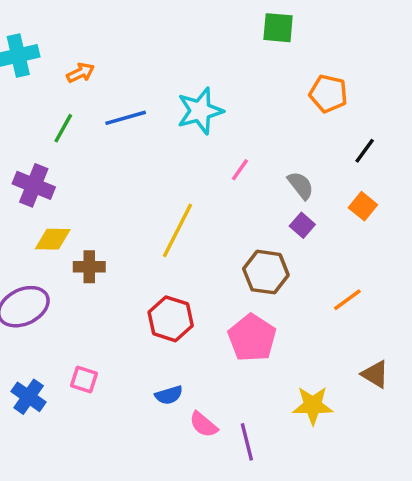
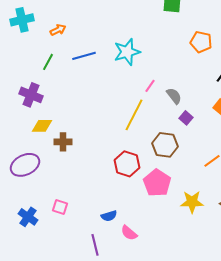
gray semicircle: (301, 185) -> (174, 96), moved
yellow line: (178, 230) -> (134, 115), moved
red hexagon: (171, 319) -> (127, 164), moved
yellow star: (313, 405) -> (192, 202), moved
purple line: (247, 442) -> (95, 245), moved

